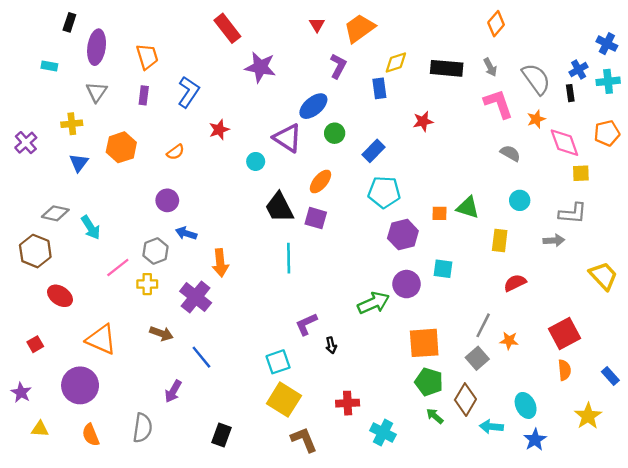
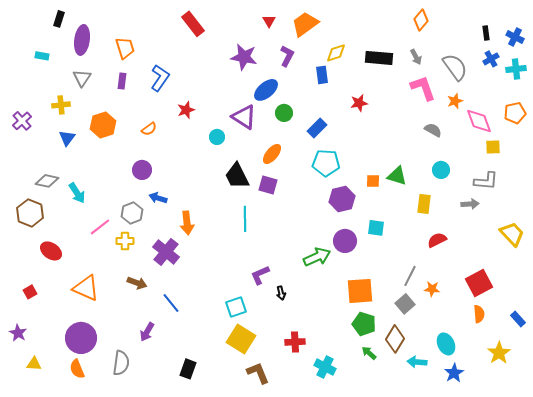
purple star: (260, 67) -> (244, 57), moved
black rectangle: (570, 93) -> (486, 33), moved
purple circle: (80, 385) -> (81, 338), moved

